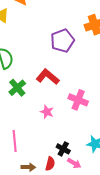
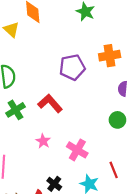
pink cross: (78, 100) -> (77, 150), moved

